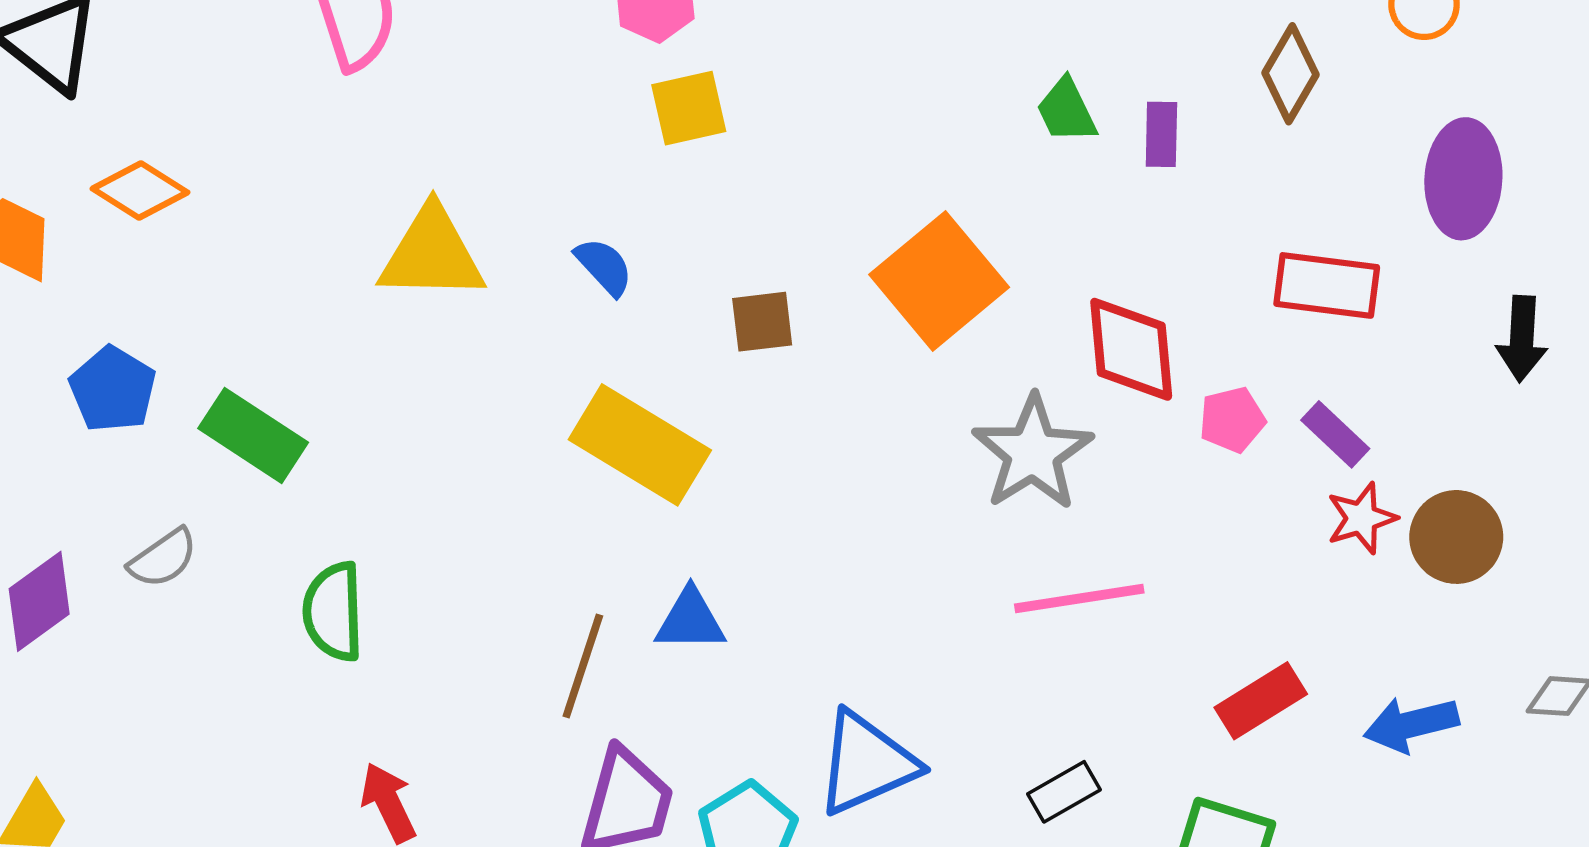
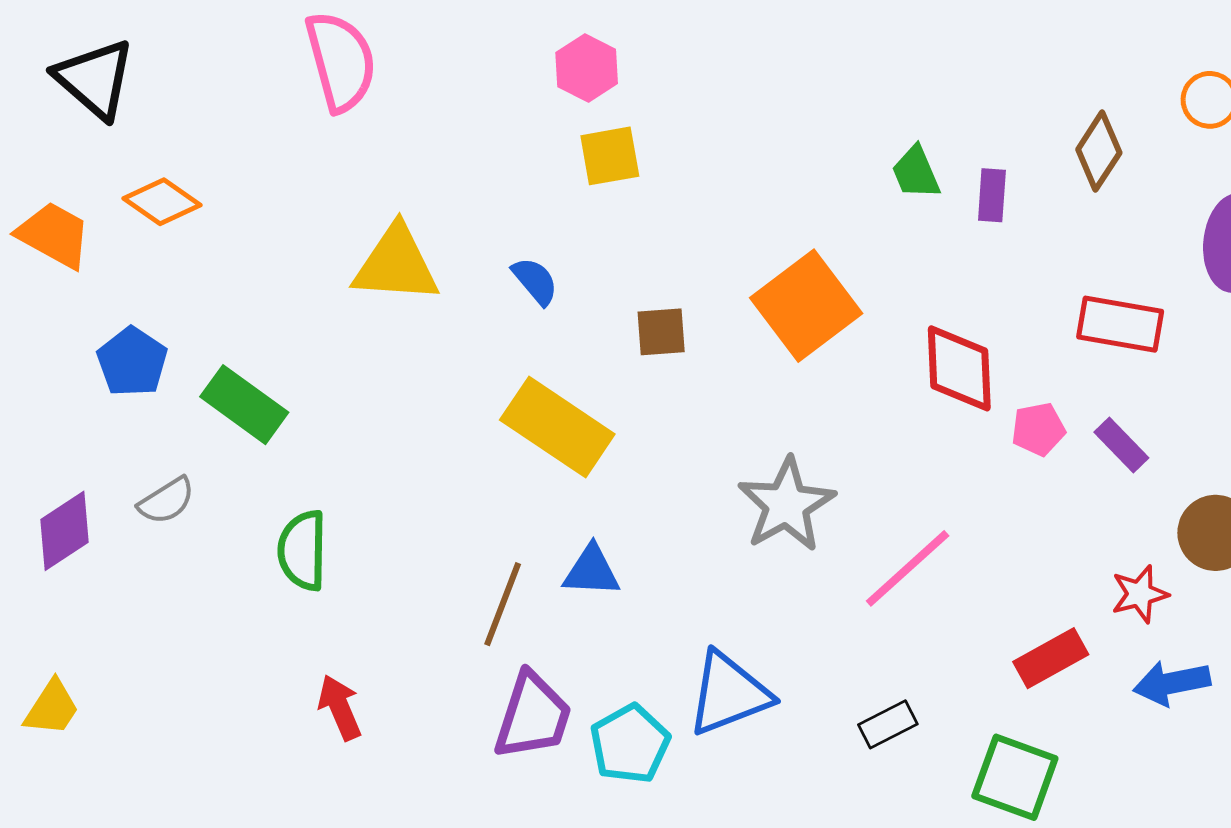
gray star: (1033, 453) -> (786, 505), moved
red star: (1362, 518) -> (1140, 594), moved
pink line: (1079, 599) -> (908, 568), turned -36

